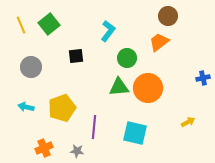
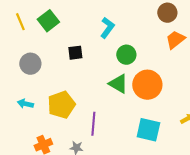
orange trapezoid: (159, 42) -> (175, 40), moved
green triangle: (119, 87) -> (118, 84), turned 35
cyan square: (135, 133) -> (148, 130), moved

